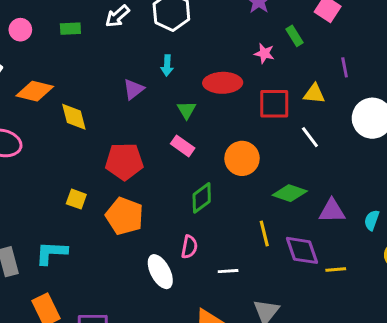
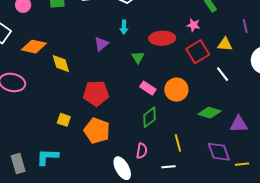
pink star: (264, 53) -> (193, 25), moved
red square: (274, 104) -> (198, 52), turned -30
pink rectangle: (183, 146) -> (148, 88), moved
yellow line: (264, 234) -> (178, 143), moved

